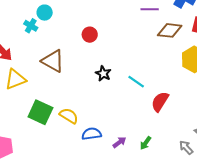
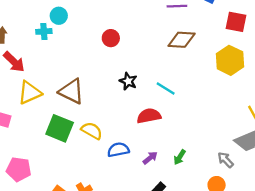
cyan cross: (31, 26) -> (44, 31), turned -32
brown diamond: (170, 30) -> (182, 40), moved
brown triangle: (53, 61) -> (72, 91), moved
red semicircle: (160, 102) -> (149, 116), moved, turned 50

